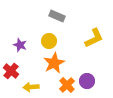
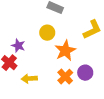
purple star: (20, 45) -> (18, 46), moved
orange star: (54, 63) -> (65, 51), moved

